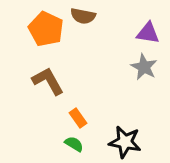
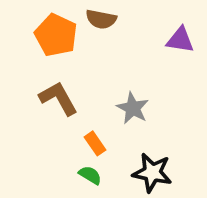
gray star: (144, 67) -> (133, 108), moved

